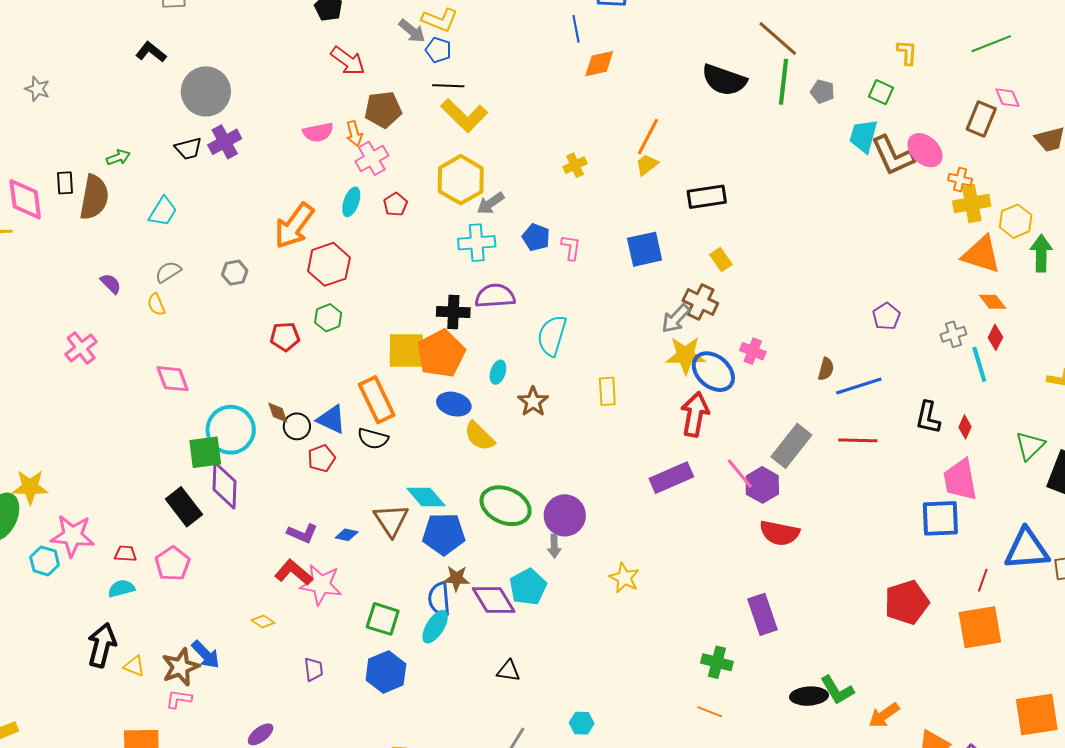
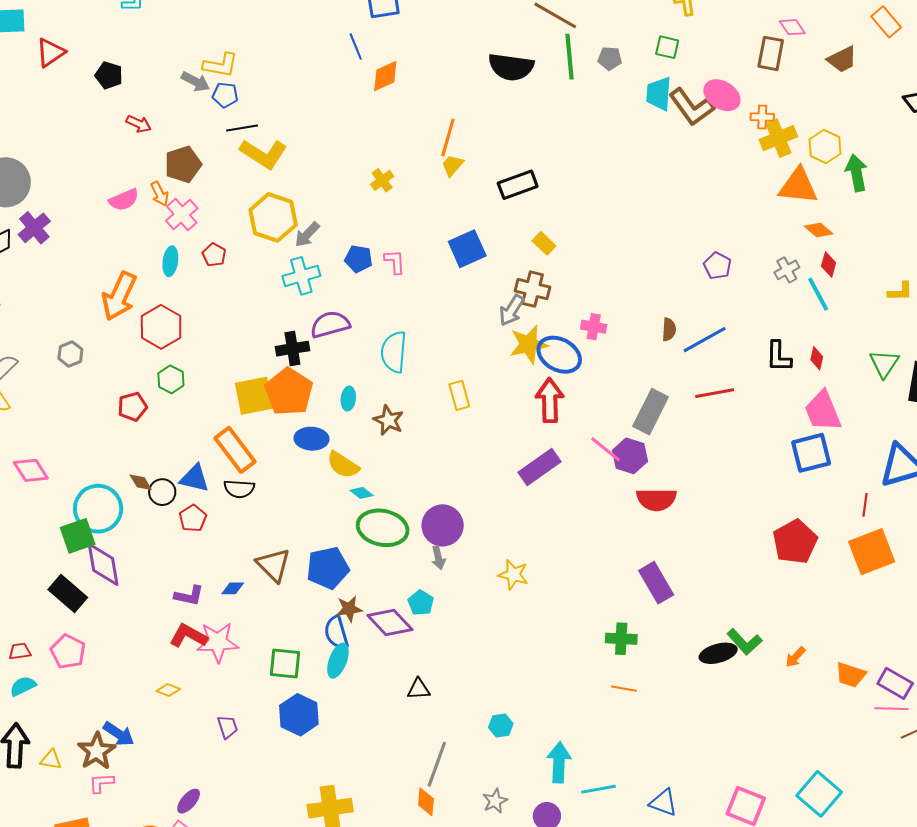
red arrow: (348, 61) -> (139, 124), size x0.7
cyan diamond: (426, 497) -> (362, 493), moved, size x0.6
cyan pentagon: (528, 587) -> (421, 603), size x0.7
orange arrow: (884, 715) -> (795, 657), size x0.7

